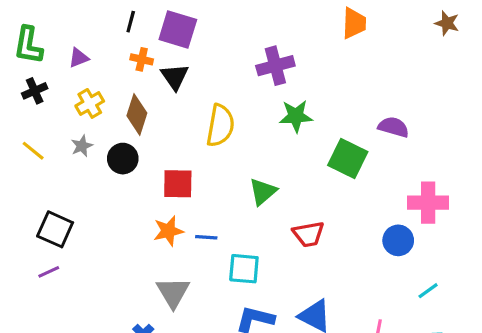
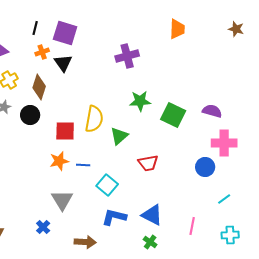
orange cross: (142, 59) -> (42, 52), turned -32
green star: (296, 116) -> (140, 101), moved
yellow semicircle: (220, 125) -> (94, 119), moved
purple semicircle: (393, 127) -> (212, 111), moved
cyan square: (244, 269) -> (107, 185), turned 35

